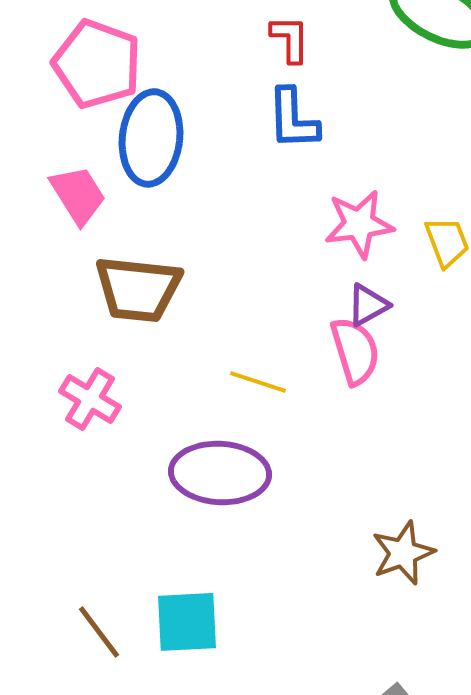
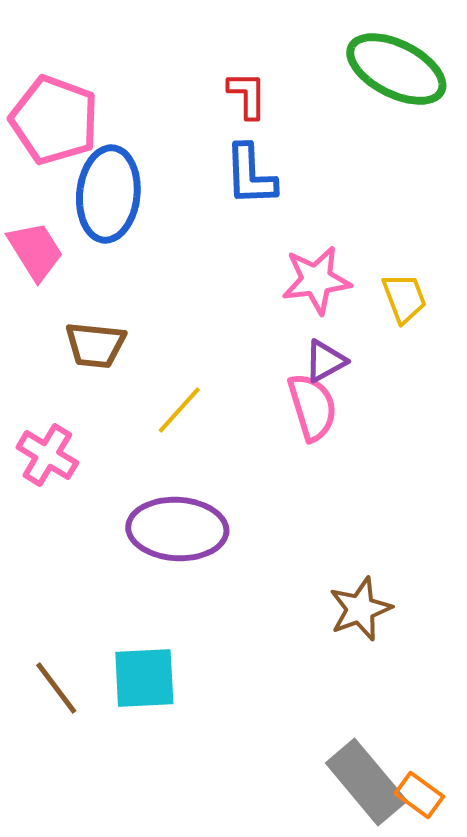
brown trapezoid: (138, 289) -> (95, 345), size x0.7
yellow line: (258, 382) -> (179, 410), moved, turned -66

